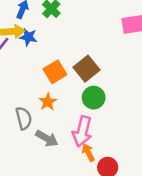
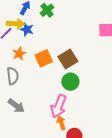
orange star: (48, 102) -> (19, 54), moved
gray semicircle: (24, 118) -> (13, 76), moved
gray arrow: (47, 138) -> (16, 106), moved

